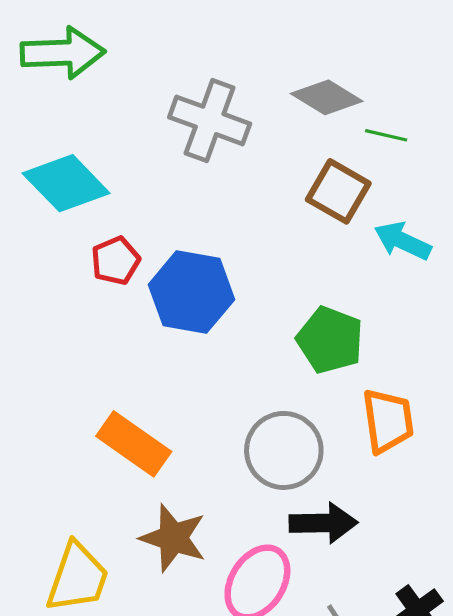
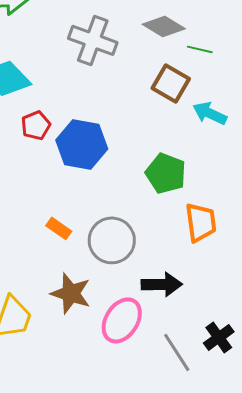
orange rectangle: (134, 444) -> (59, 228), moved, size x0.6
gray circle: (284, 450) -> (112, 240), moved

